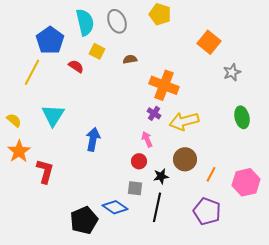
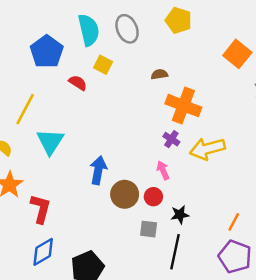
brown semicircle: (130, 59) -> (159, 74), moved
yellow line: (32, 72) -> (25, 109), moved
brown circle: (185, 159) -> (125, 194), moved
orange line: (211, 174) -> (234, 222), moved
blue diamond: (115, 207) -> (43, 252), moved, turned -65

